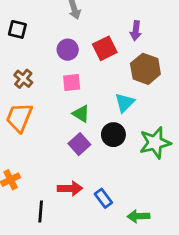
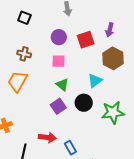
brown cross: (23, 79) -> (24, 54), turned -32

